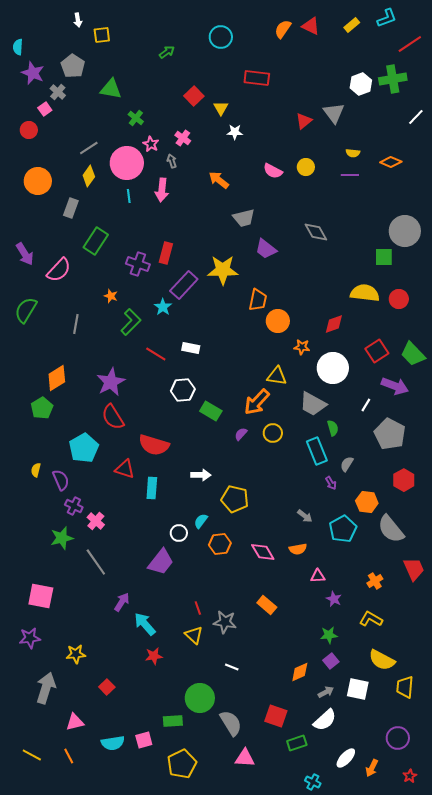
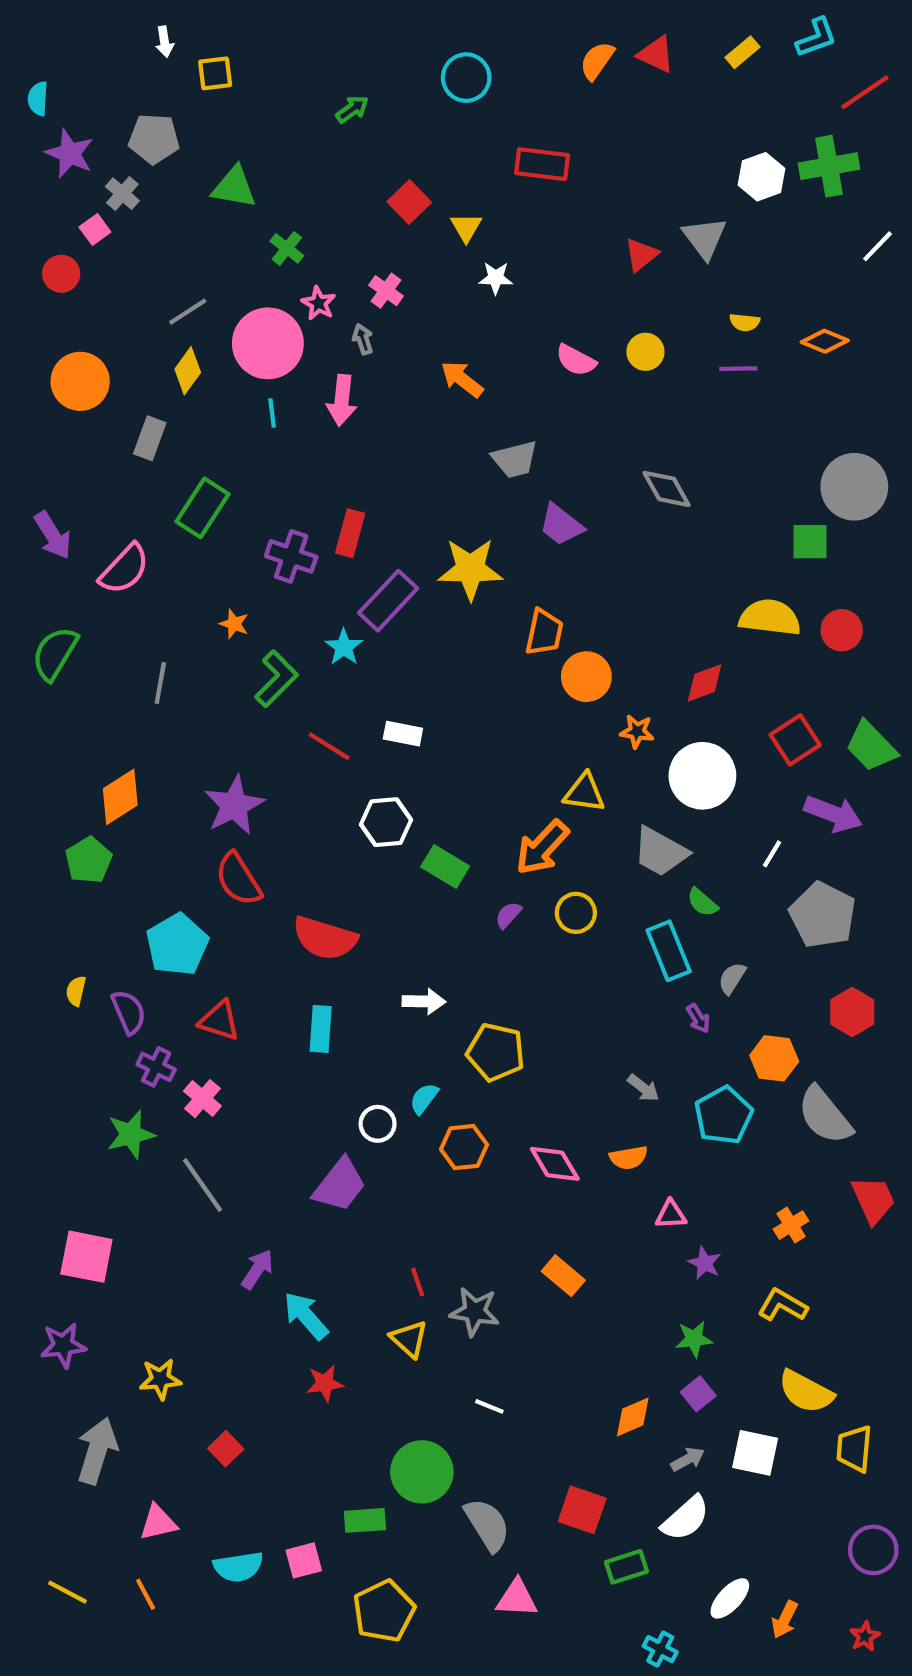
gray pentagon: (73, 66) -> (154, 139), turned -30
green semicircle: (333, 428) -> (702, 902), turned 147
red triangle: (125, 469) -> (219, 1020), moved
purple circle: (398, 738) -> (873, 1550), moved

